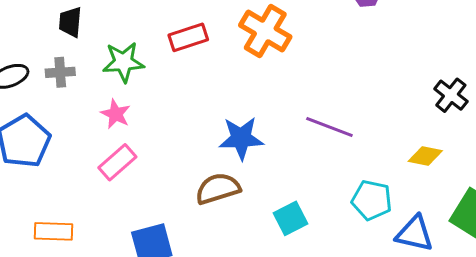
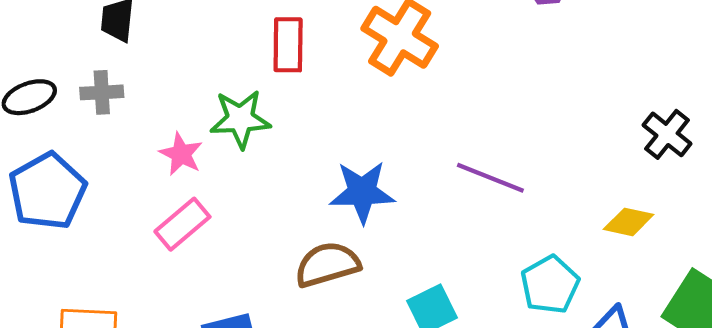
red rectangle: (188, 37) -> (288, 45), turned -72
green star: (123, 62) -> (240, 119), moved
cyan pentagon: (372, 200) -> (550, 285), turned 30

